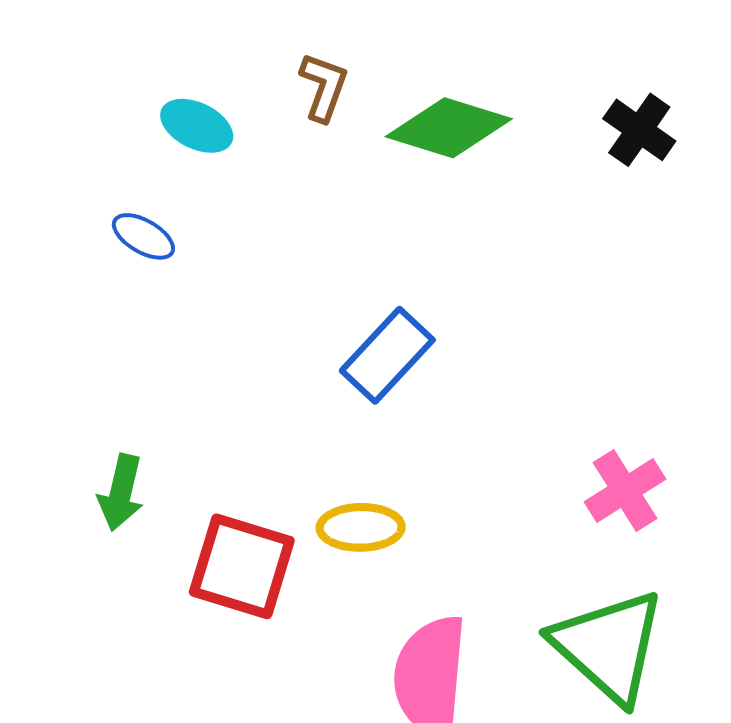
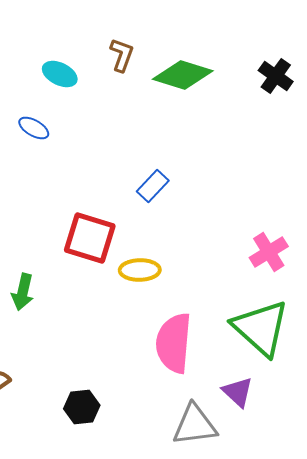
blue rectangle: (387, 355) -> (153, 186), size x0.7
green arrow: (121, 493) -> (23, 292), moved
red square: (242, 566) -> (90, 238), moved

